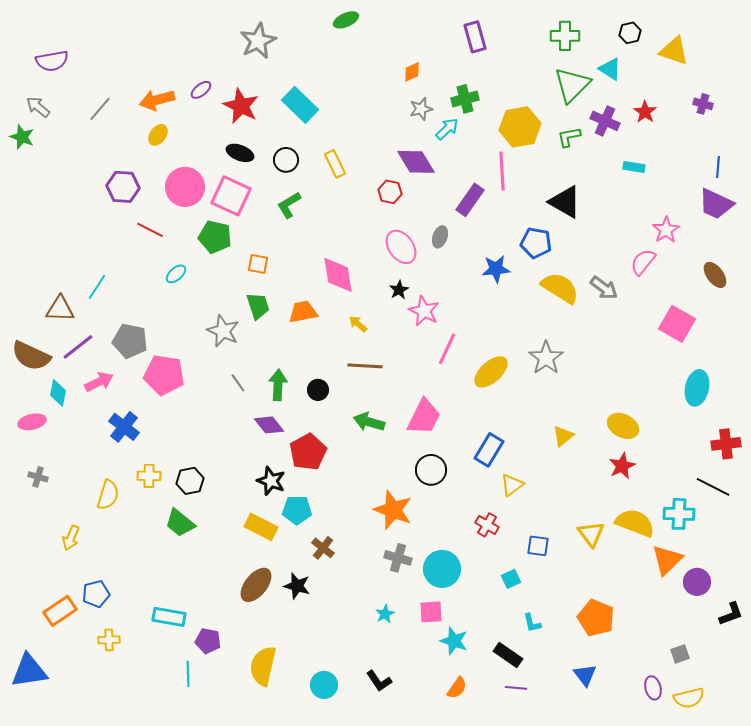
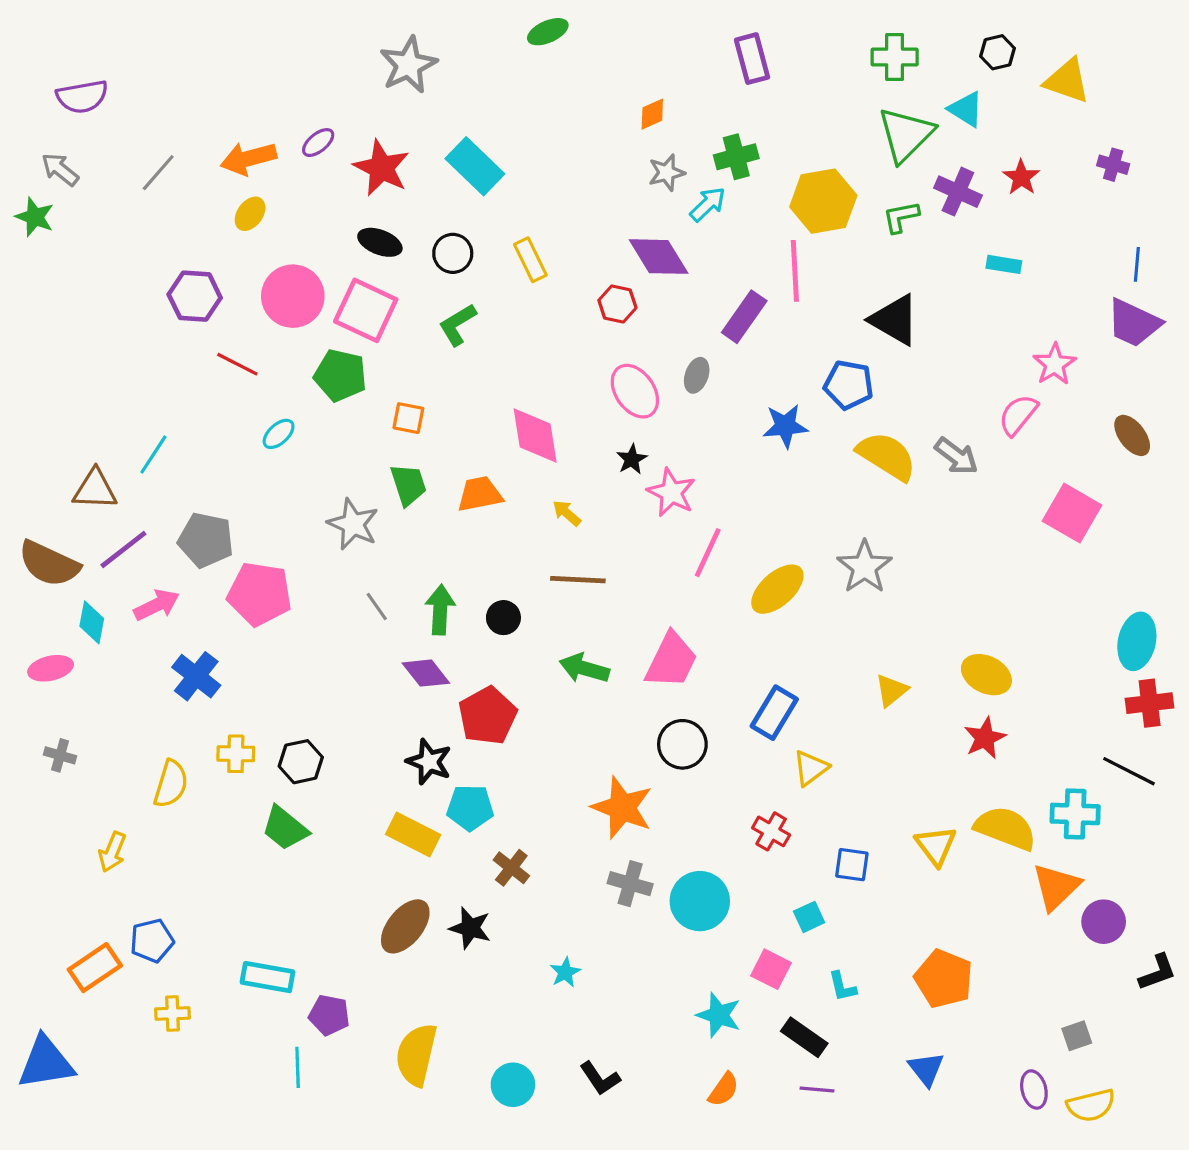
cyan ellipse: (697, 388) -> (1137, 641), moved
pink square: (431, 612) -> (771, 969), moved, turned 30
cyan star: (385, 614) -> (565, 972), moved

